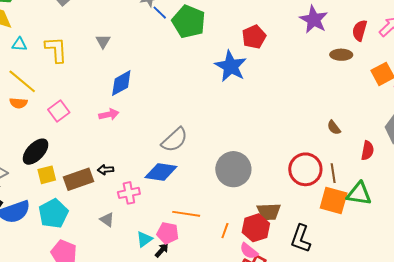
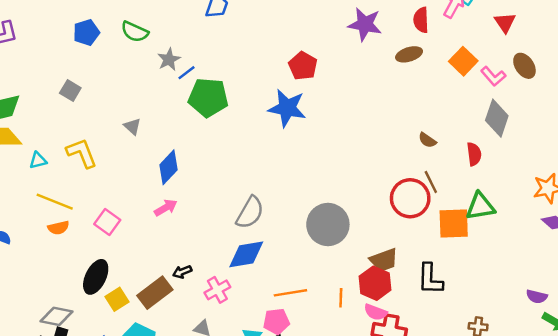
blue line: (160, 13) -> (186, 73), turned -63
green pentagon: (189, 22) -> (208, 97), moved
brown line: (333, 173) -> (431, 182), moved

